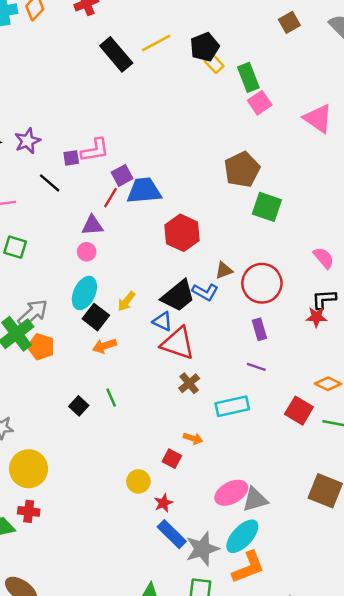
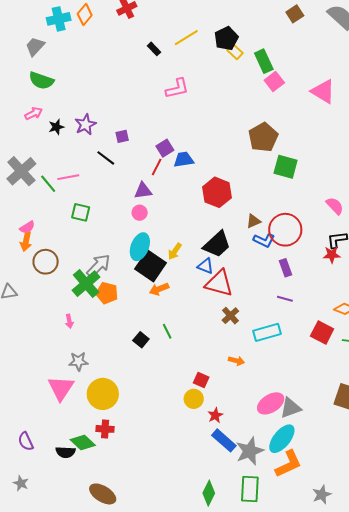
black rectangle: (116, 54) -> (154, 49), size x0.5
pink L-shape: (95, 150) -> (177, 88), moved
blue trapezoid: (144, 191) -> (184, 160), size x0.7
blue L-shape: (205, 292) -> (264, 240), moved
black square: (96, 317) -> (150, 266), size x1.4
red square: (172, 459) -> (201, 380), moved

